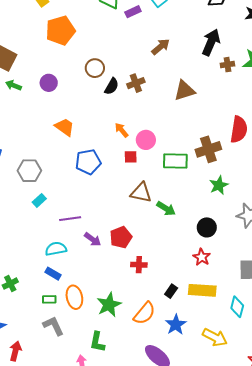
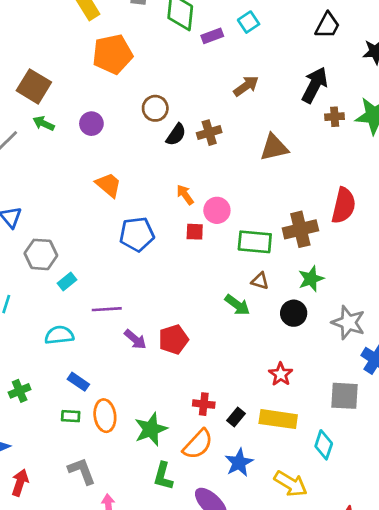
gray hexagon: (29, 171) -> (41, 254), moved
brown triangle: (141, 193) -> (260, 281), moved, size x0.6
black circle: (207, 227) -> (294, 313), moved
cyan semicircle: (56, 249) -> (59, 335), moved
red cross: (139, 265) -> (204, 404), moved
gray L-shape: (53, 326) -> (82, 471), moved
green L-shape: (97, 342) -> (163, 476), moved

